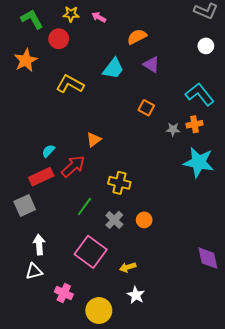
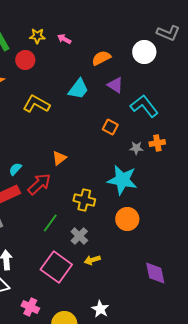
white circle: (206, 46) -> (144, 52), moved, size x1.5
cyan L-shape: (200, 94) -> (144, 106), moved
cyan star: (199, 162) -> (122, 180), moved
orange circle: (144, 220) -> (127, 219), moved, size x1.5
purple diamond: (208, 258) -> (155, 273), moved
yellow arrow: (128, 267) -> (92, 260), moved

